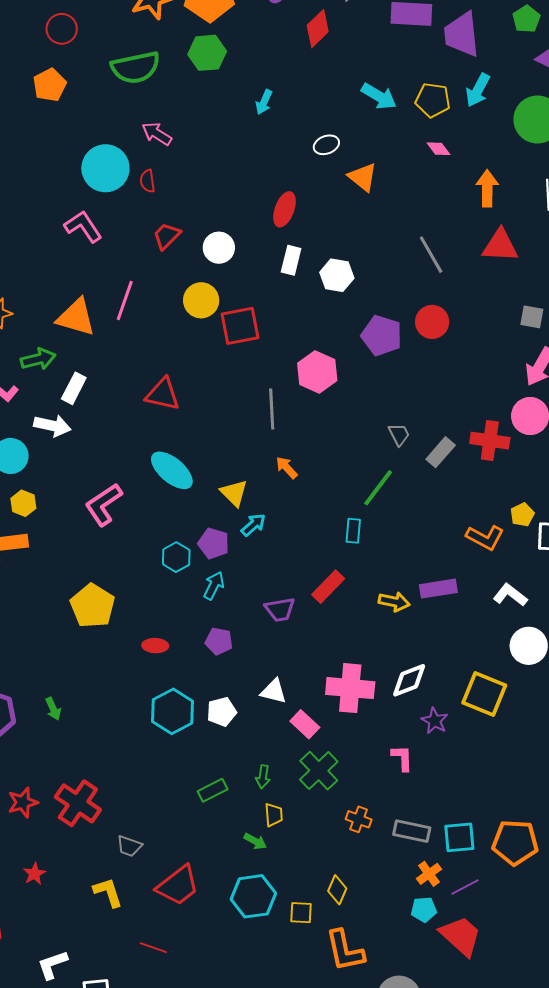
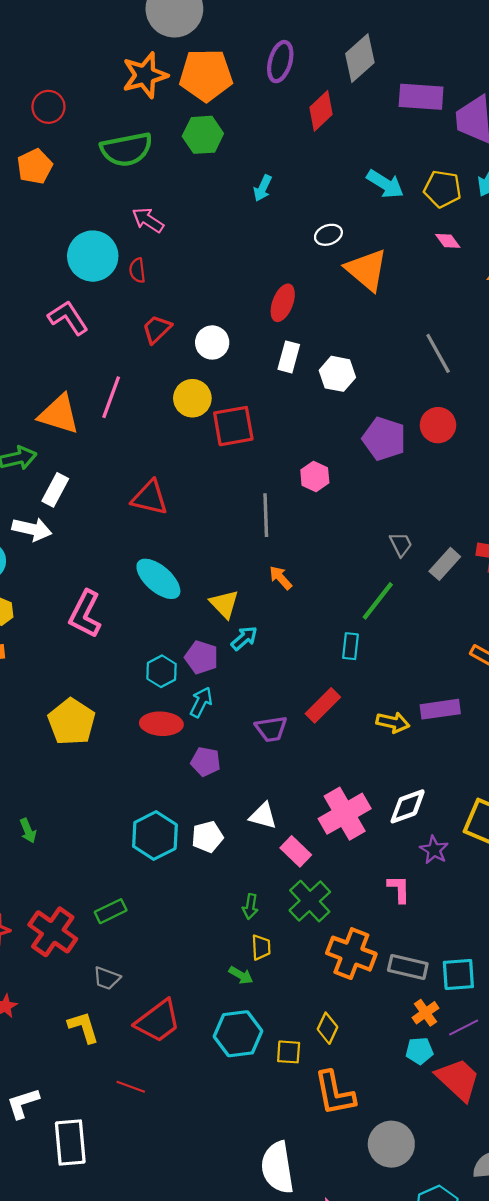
orange triangle: (363, 177) -> (366, 270), size x1.4
pink hexagon: (317, 372) -> (315, 476), size x0.7
pink L-shape: (104, 504) -> (85, 614), turned -30
red ellipse: (155, 646) -> (161, 724), moved, size x1.5
pink cross: (350, 688) -> (345, 814), turned -36
green rectangle: (213, 790) -> (111, 911), moved
orange cross: (359, 819) -> (351, 954), size x1.8

